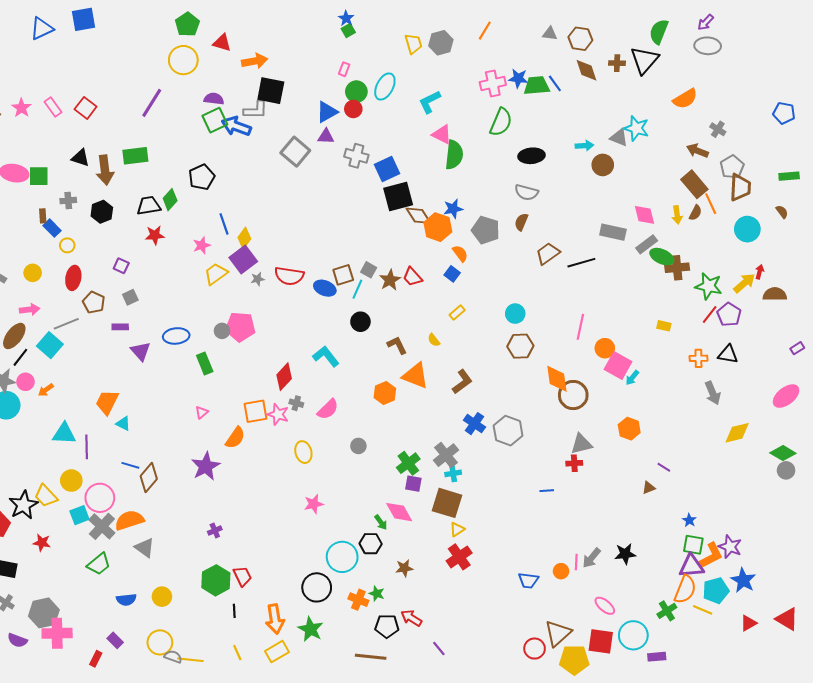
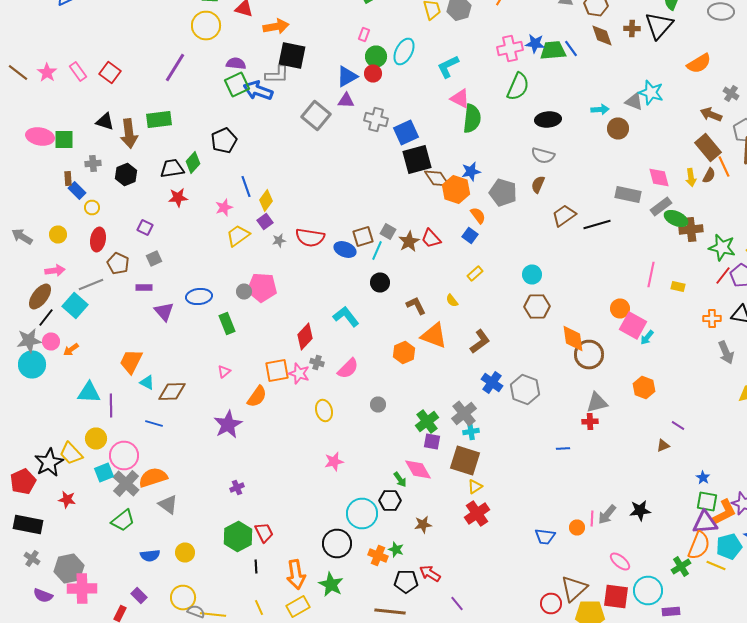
purple square: (243, 260) -> (265, 222), size x0.6
pink line: (580, 327) -> (651, 274), moved
brown diamond: (149, 477) -> (172, 392), moved, turned 48

